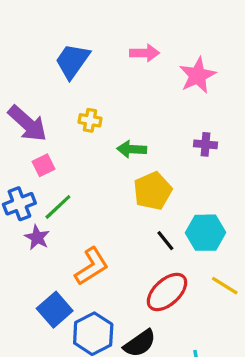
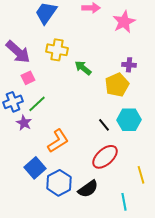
yellow cross: (90, 120) -> (57, 50), size x1.5
green arrow: (132, 149) -> (83, 68), turned 36
yellow pentagon: (153, 191) -> (117, 85), moved
yellow line: (225, 286) -> (141, 175), moved, turned 42

